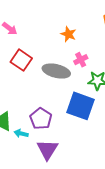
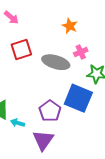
red square: (21, 60) -> (21, 50), turned 35
purple pentagon: (41, 119) -> (50, 111), moved

